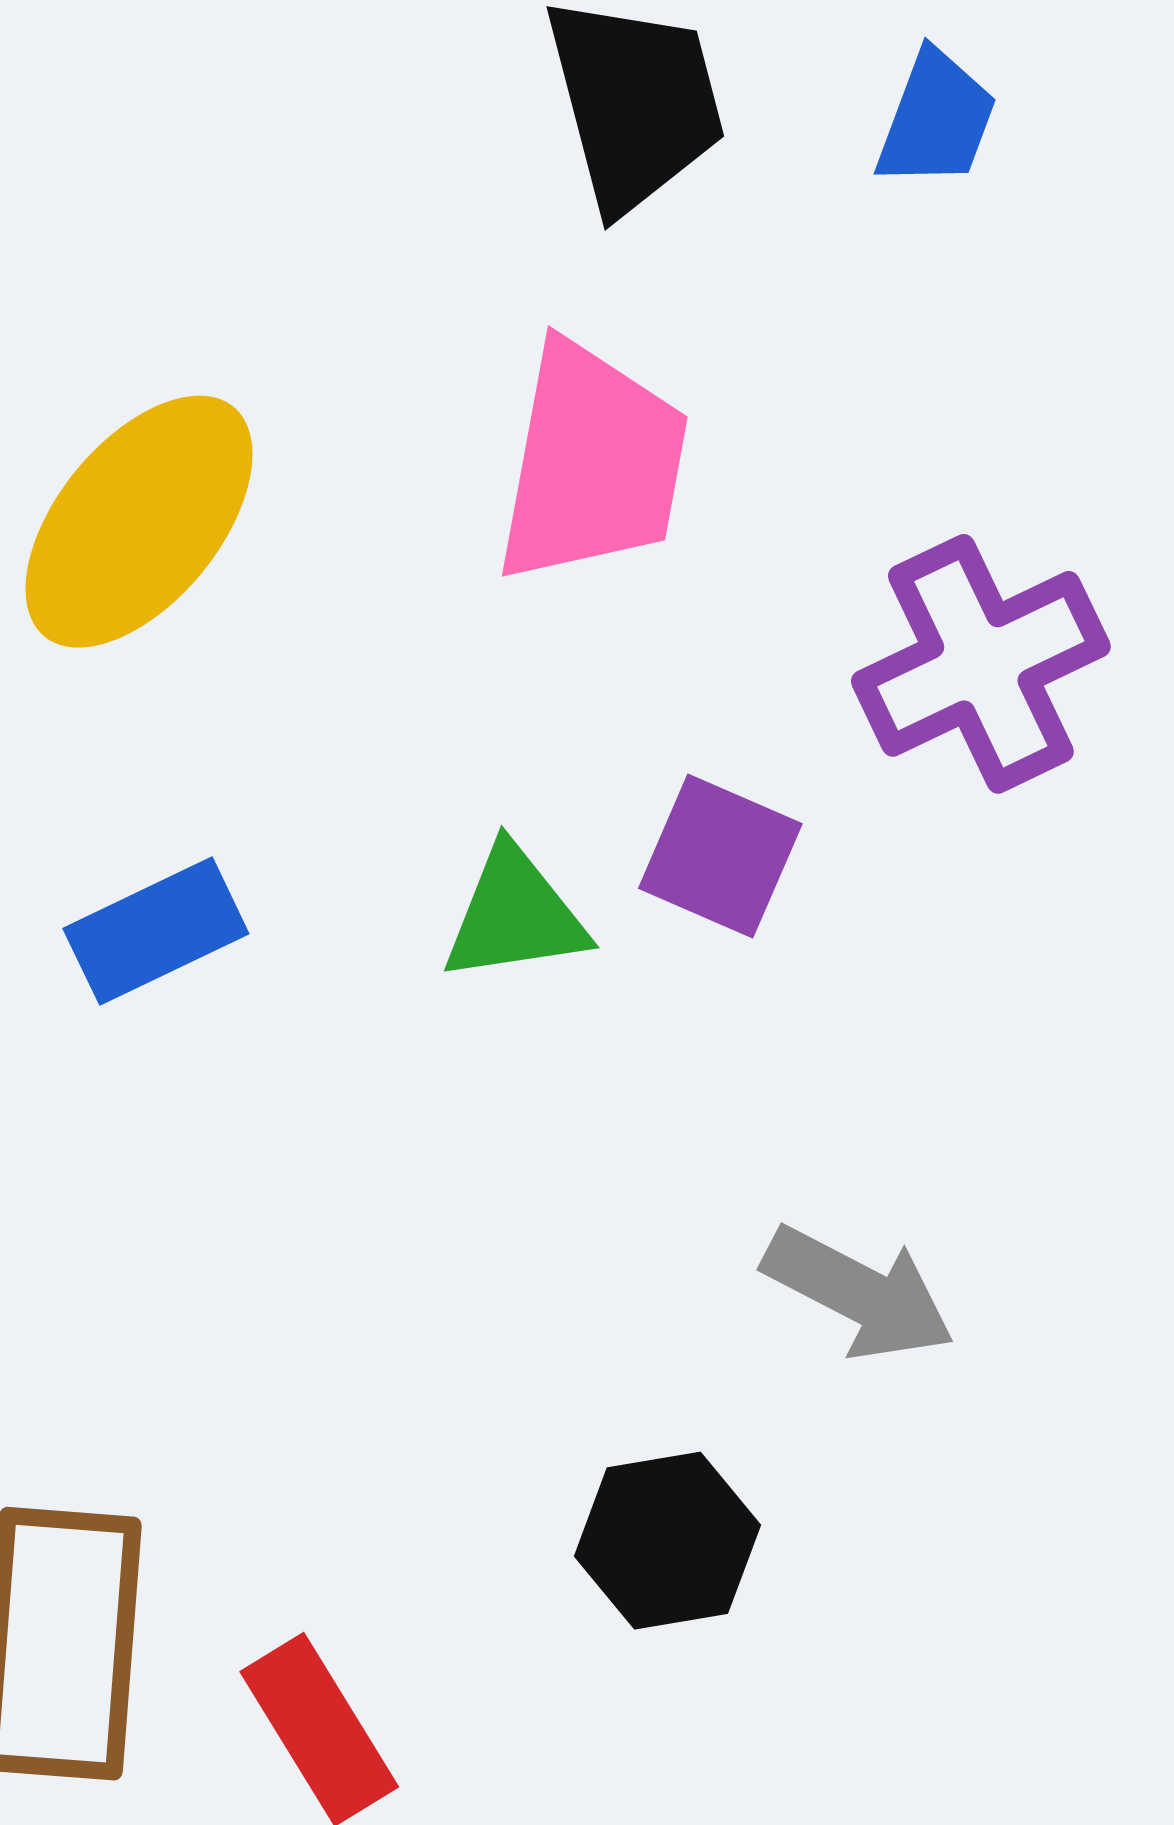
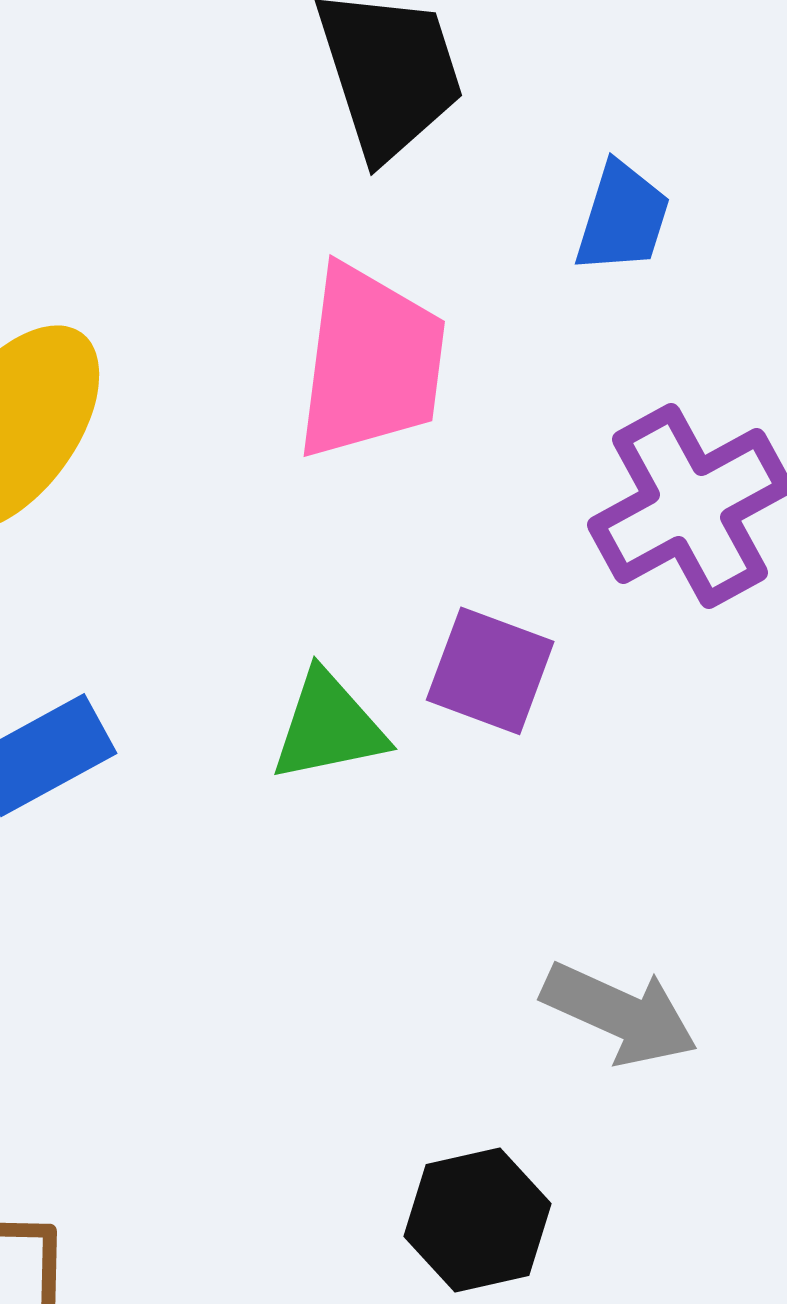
blue trapezoid: (936, 119) -> (622, 218), moved

